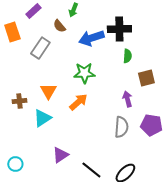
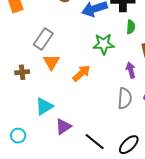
gray rectangle: (40, 48) -> (43, 39), moved
green star: (84, 73) -> (104, 44), moved
cyan triangle: (42, 118) -> (44, 106), moved

